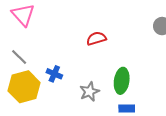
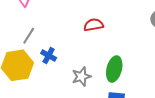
gray line: (19, 57) -> (29, 36), moved, turned 72

